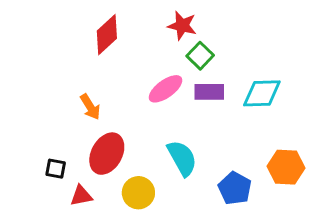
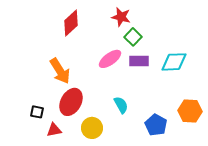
orange arrow: (90, 107) -> (60, 71), size x1.5
cyan semicircle: (182, 158) -> (121, 105), size x0.7

